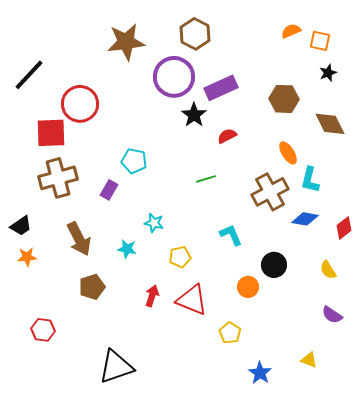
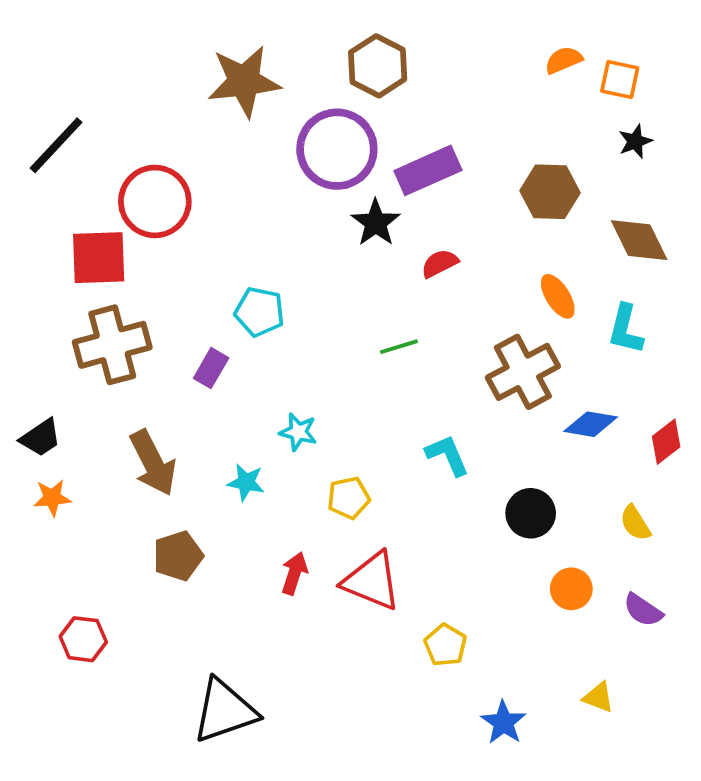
cyan L-shape: (310, 180) -> (626, 329), moved
orange circle: (248, 287) -> (571, 589), moved

